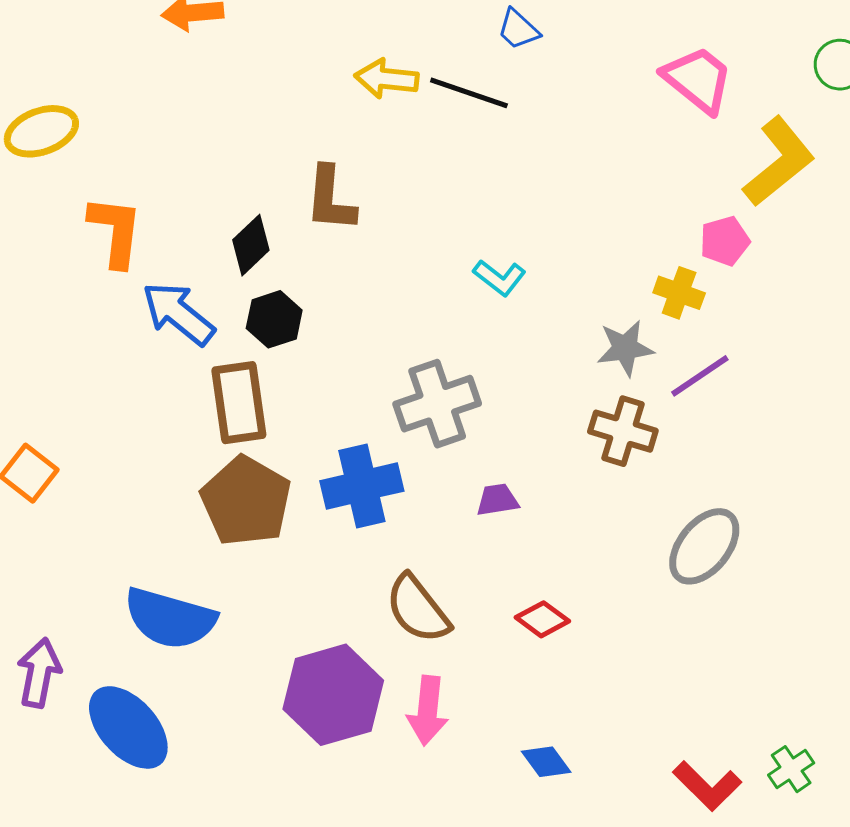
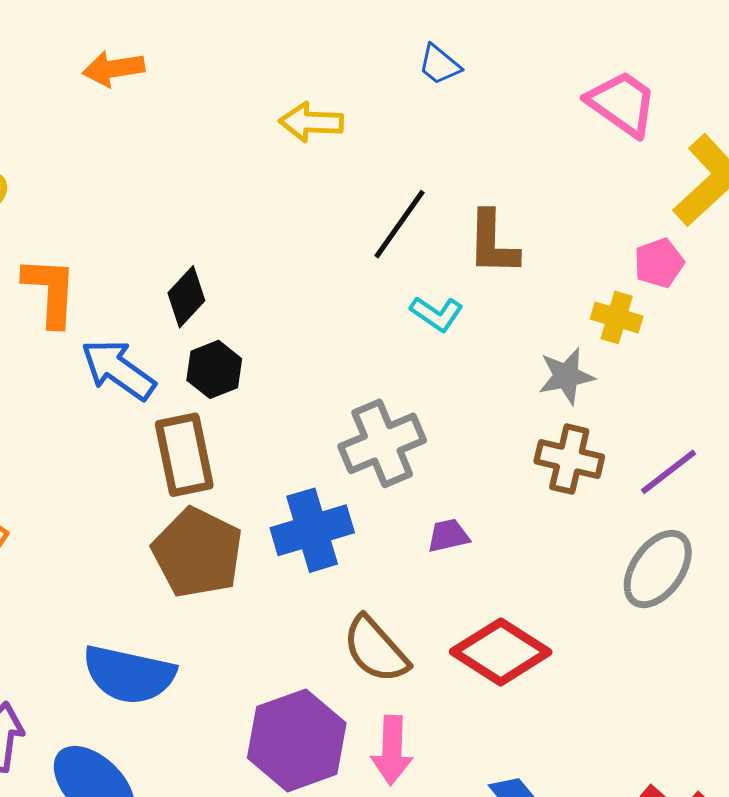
black line: (469, 93) -> (399, 224), moved, turned -70
brown L-shape: (330, 199) -> (493, 243), moved
purple line: (700, 376) -> (669, 472), moved
red diamond: (542, 619) -> (501, 652), size x1.8

